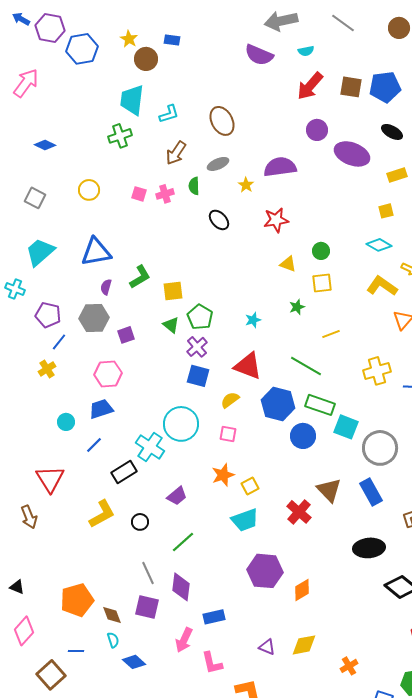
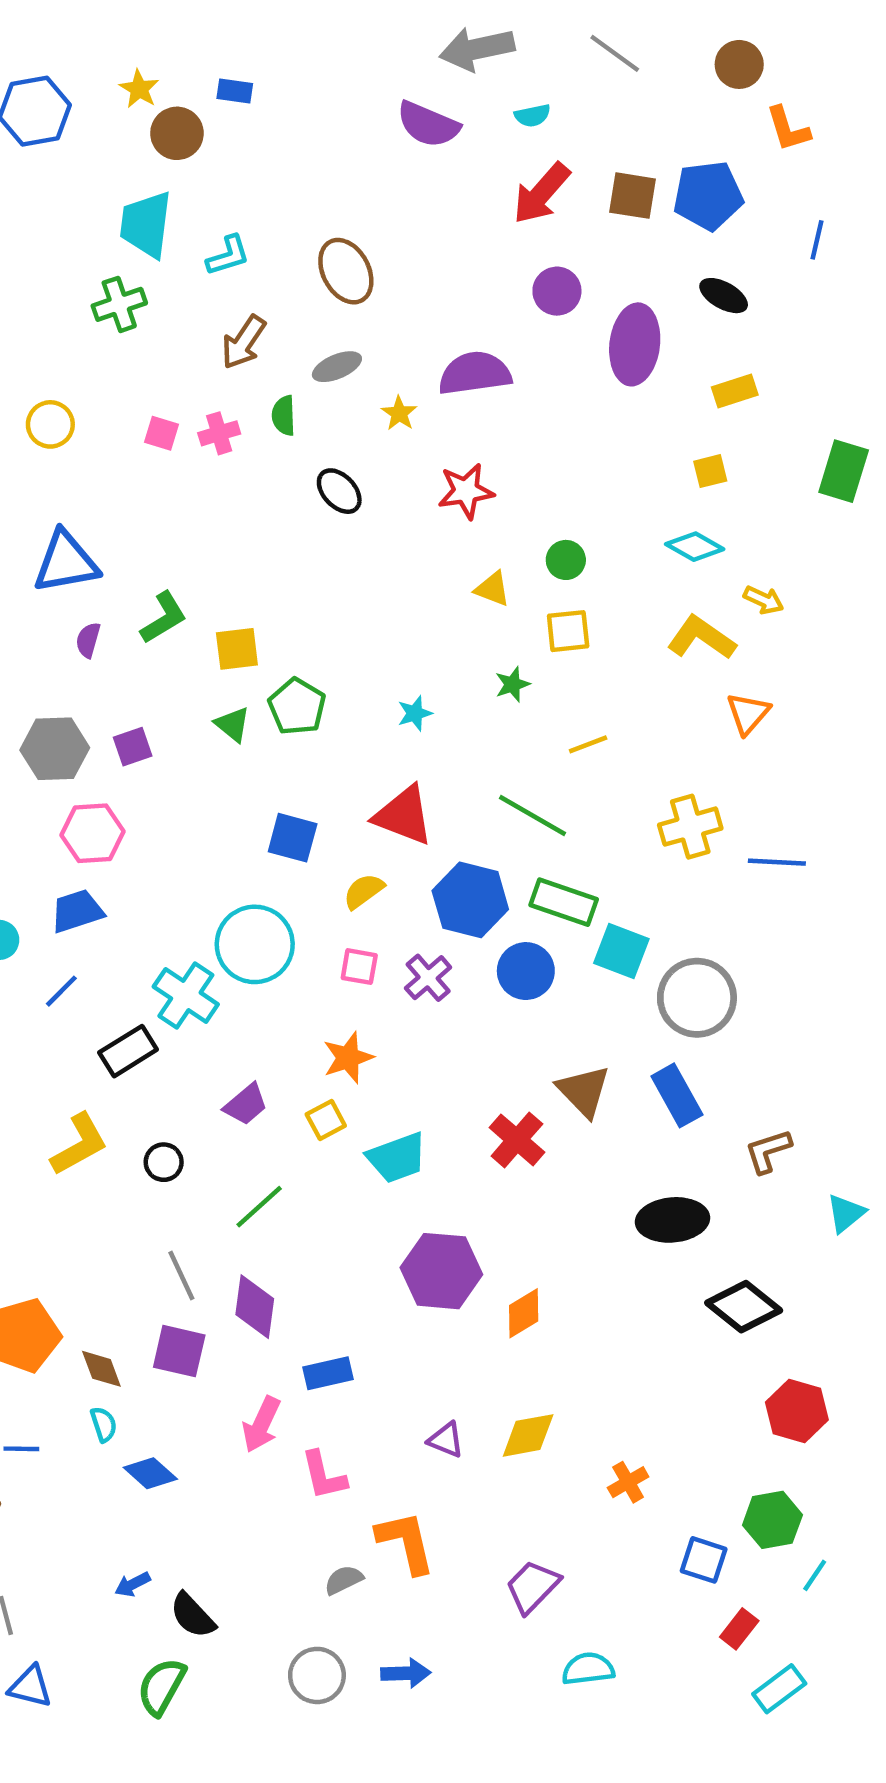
purple ellipse: (352, 154) -> (635, 344), turned 76
gray hexagon: (94, 318) -> (55, 749), moved
purple cross: (197, 347) -> (428, 978), moved
yellow square: (250, 486) -> (326, 1120), moved

